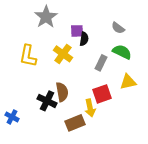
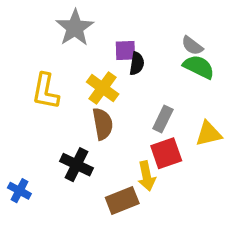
green semicircle: (122, 52) -> (199, 67), moved
gray rectangle: (101, 63) -> (163, 119), moved
brown semicircle: (62, 92) -> (103, 124), moved

